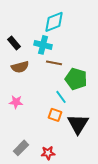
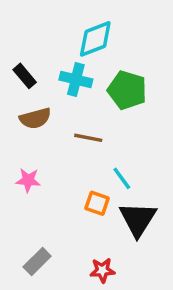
brown line: (54, 63) -> (88, 138), moved
green pentagon: (76, 79) -> (127, 90), moved
cyan line: (61, 97) -> (122, 178), moved
red star: (48, 153) -> (102, 270), moved

